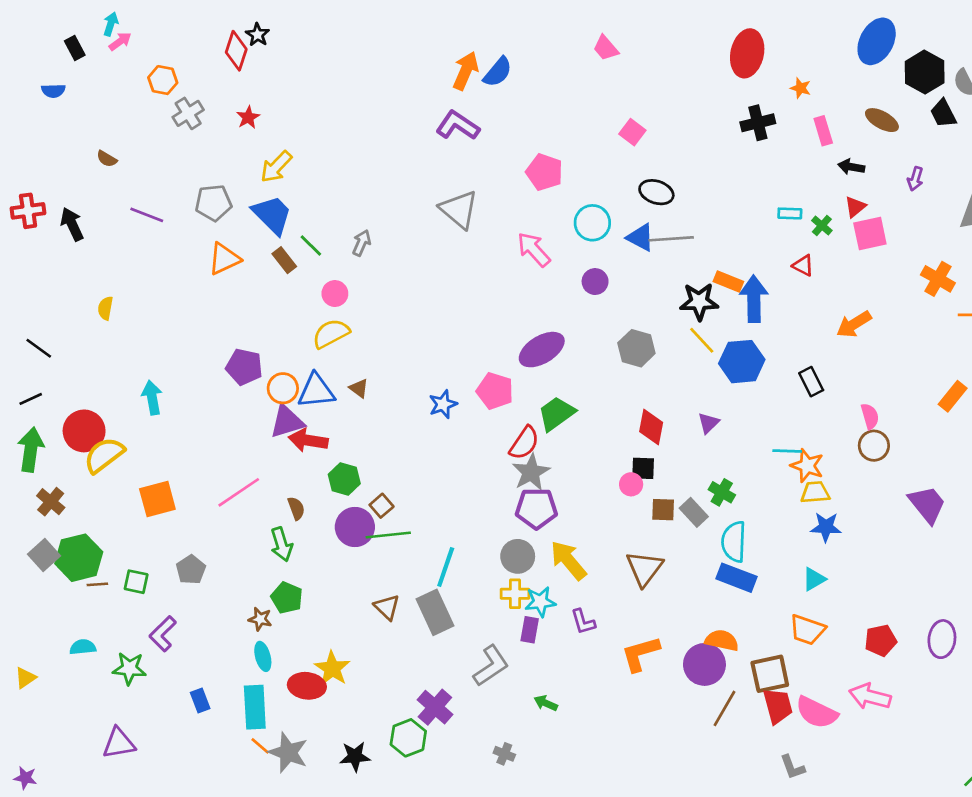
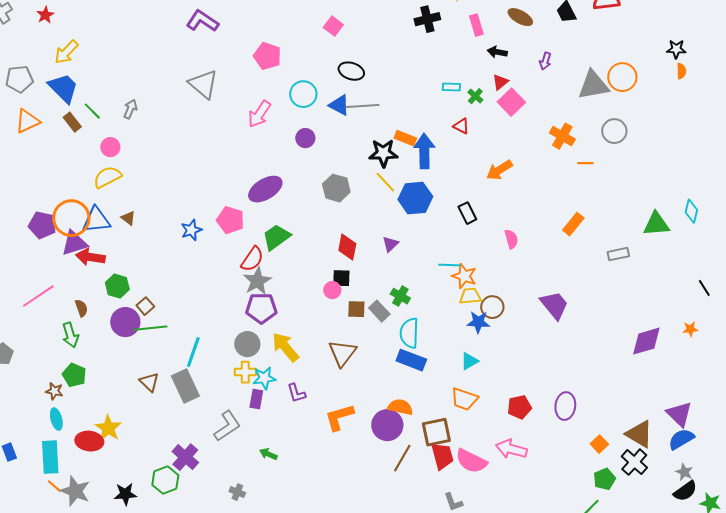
pink square: (870, 233) -> (511, 102), turned -32
pink arrow: (534, 249) -> (259, 114), turned -104
purple pentagon: (244, 367) -> (42, 225), moved
orange circle: (283, 388) -> (71, 218), size x1.6
brown circle: (874, 446) -> (492, 307), moved

